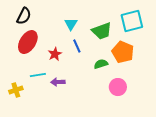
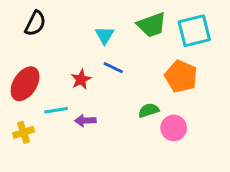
green trapezoid: (102, 31) -> (152, 25), moved
red ellipse: (28, 42) -> (25, 84), moved
blue line: (77, 46) -> (113, 68), turned -40
green semicircle: (101, 64) -> (149, 110), moved

